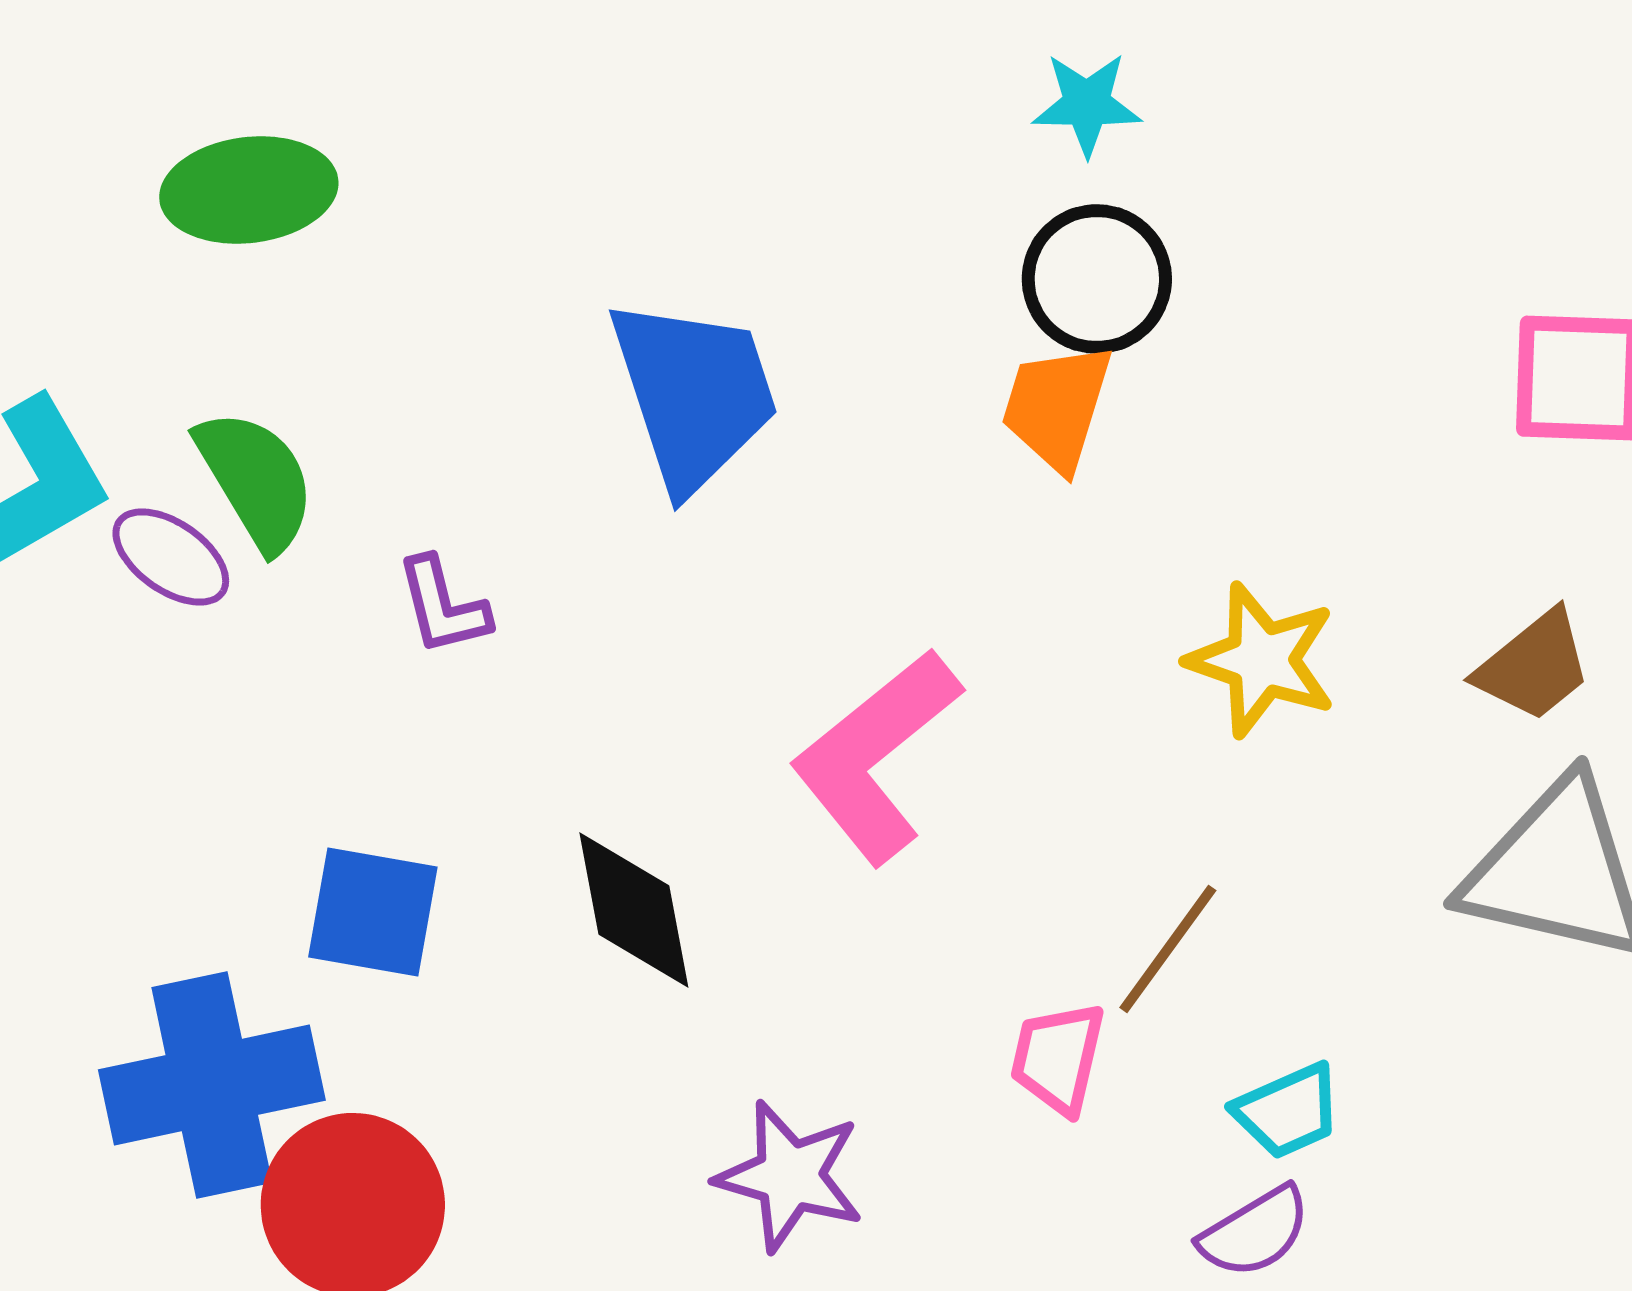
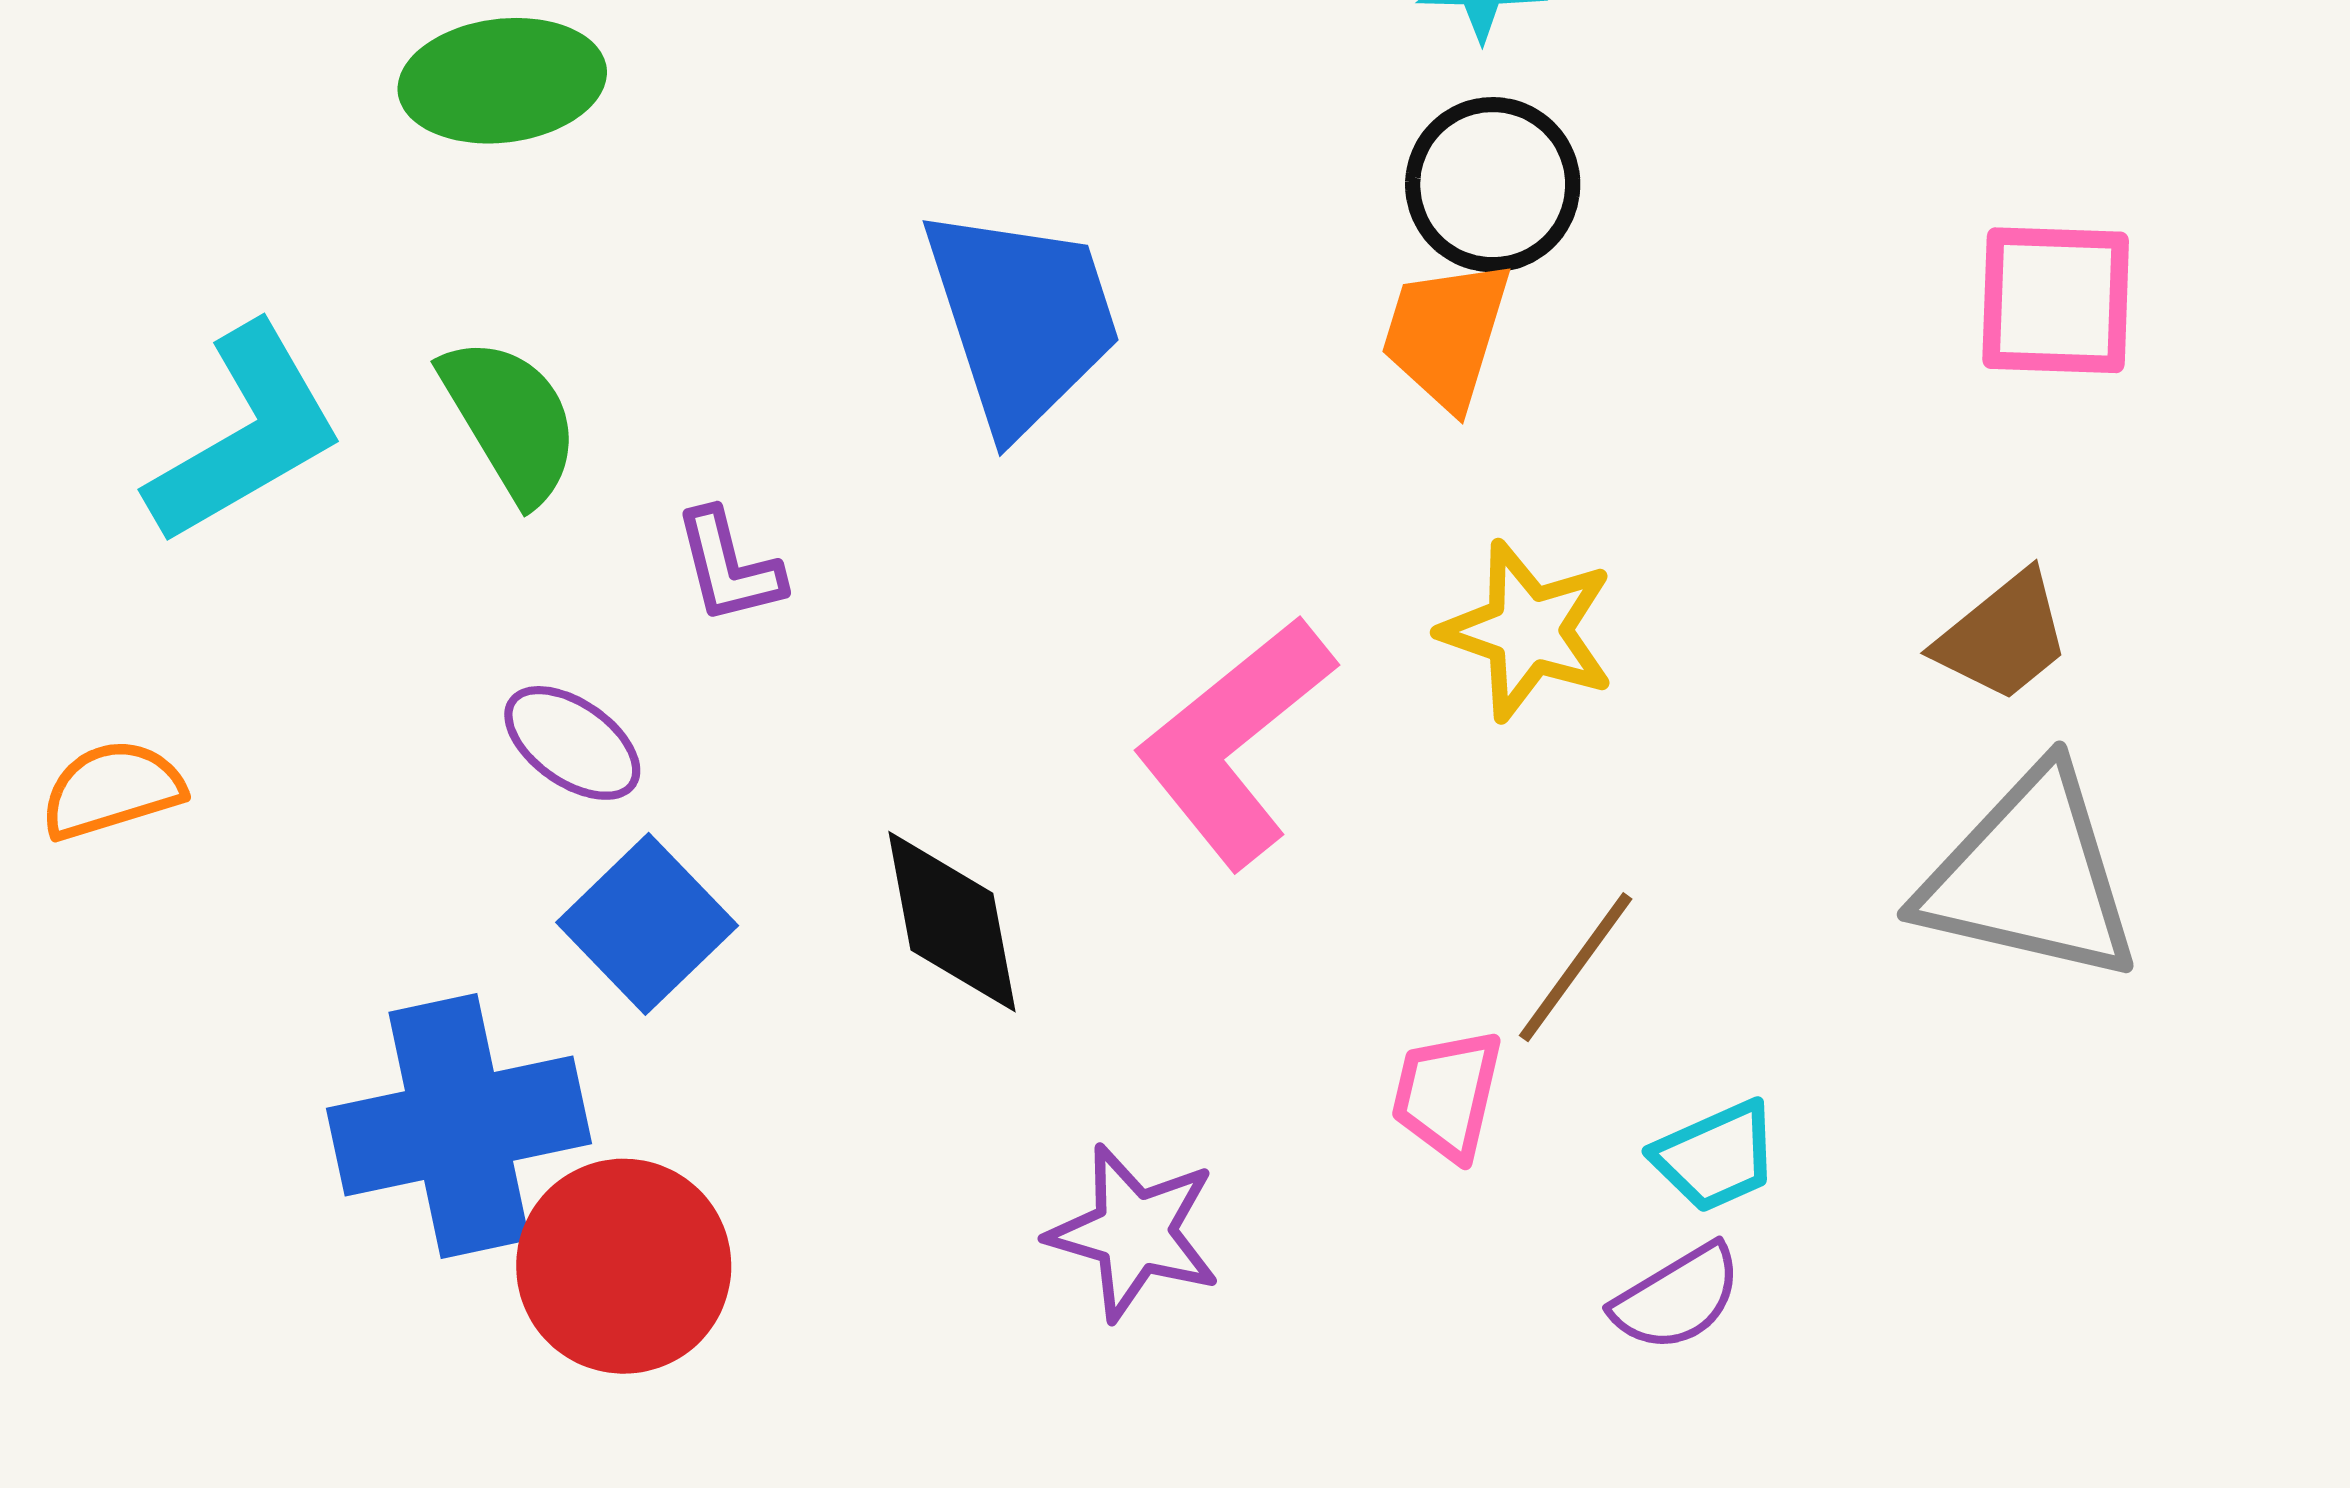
purple ellipse: (171, 557) -> (572, 743), moved
yellow star: (1262, 660) -> (1528, 631), moved
blue square: (373, 912) -> (647, 924), turned 36

